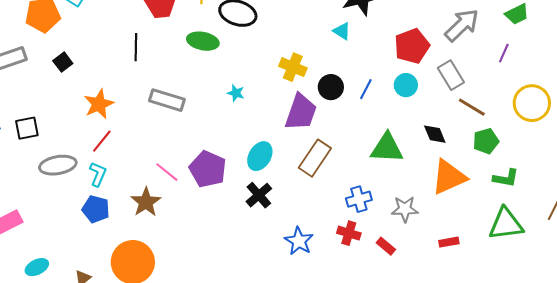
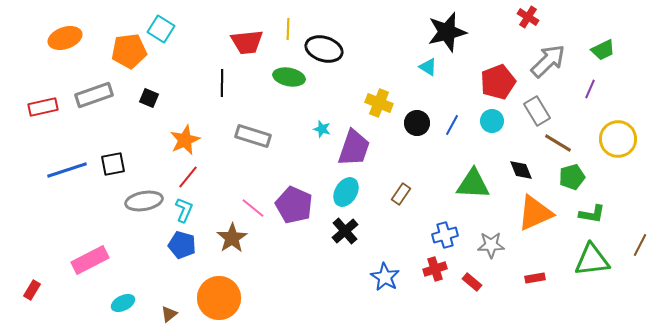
black square: (63, 62) -> (149, 98), turned -30
purple trapezoid: (301, 112) -> (354, 148), moved
brown rectangle: (315, 158) -> (401, 194), size x0.6
red cross: (349, 233) -> (435, 269), turned -35

